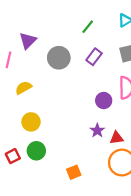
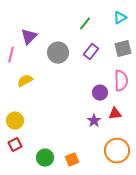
yellow circle: (31, 122) -> (15, 121), moved
red triangle: (117, 138) -> (115, 114), moved
green circle: (36, 151) -> (45, 158), moved

